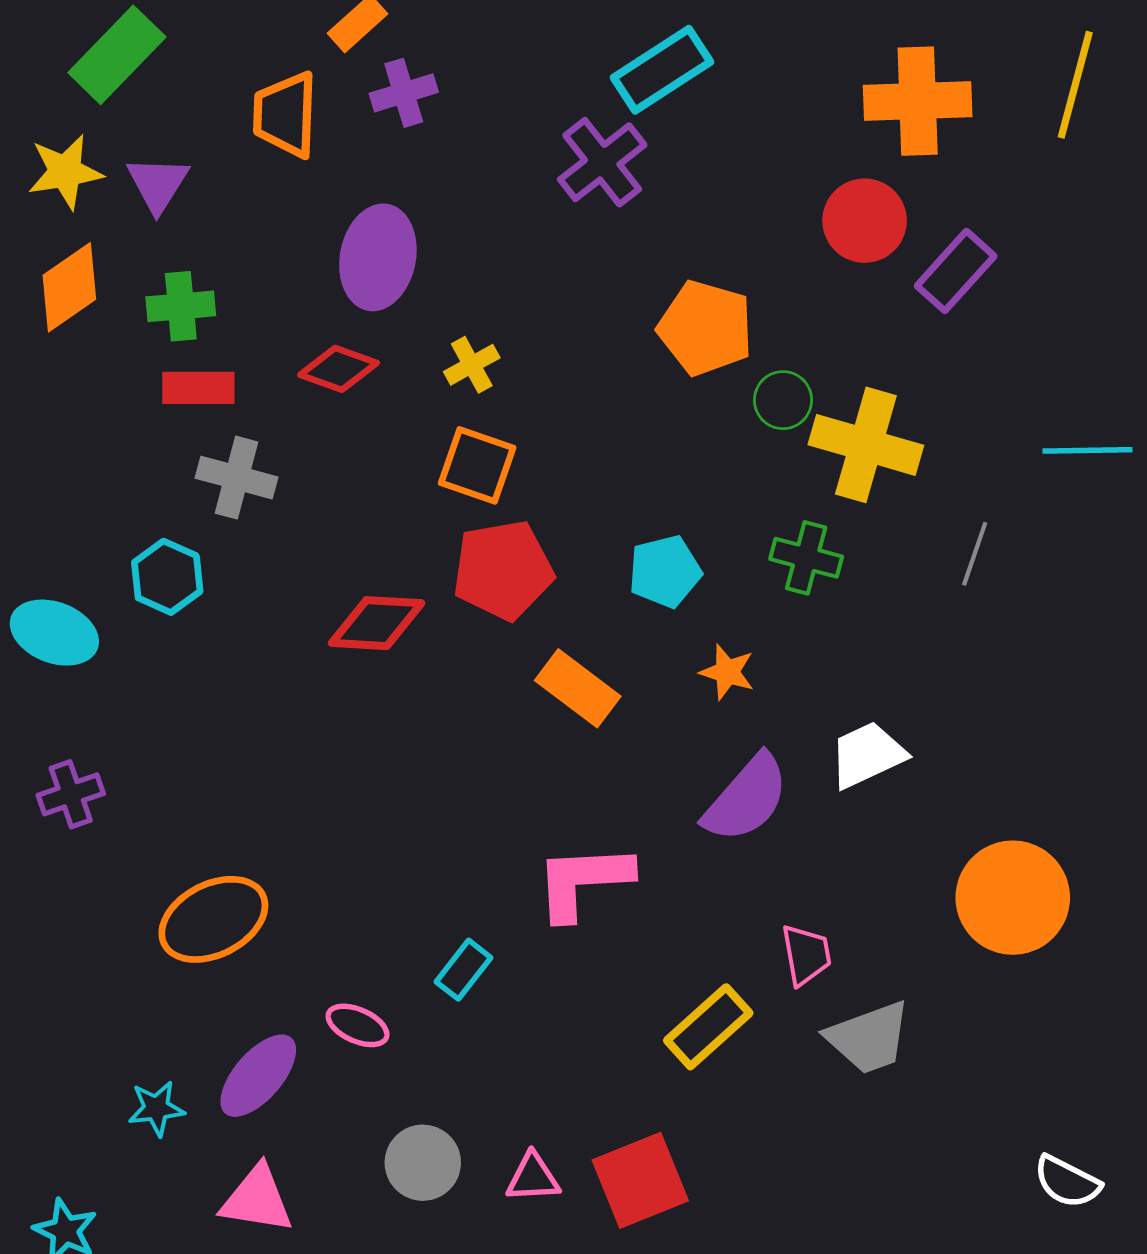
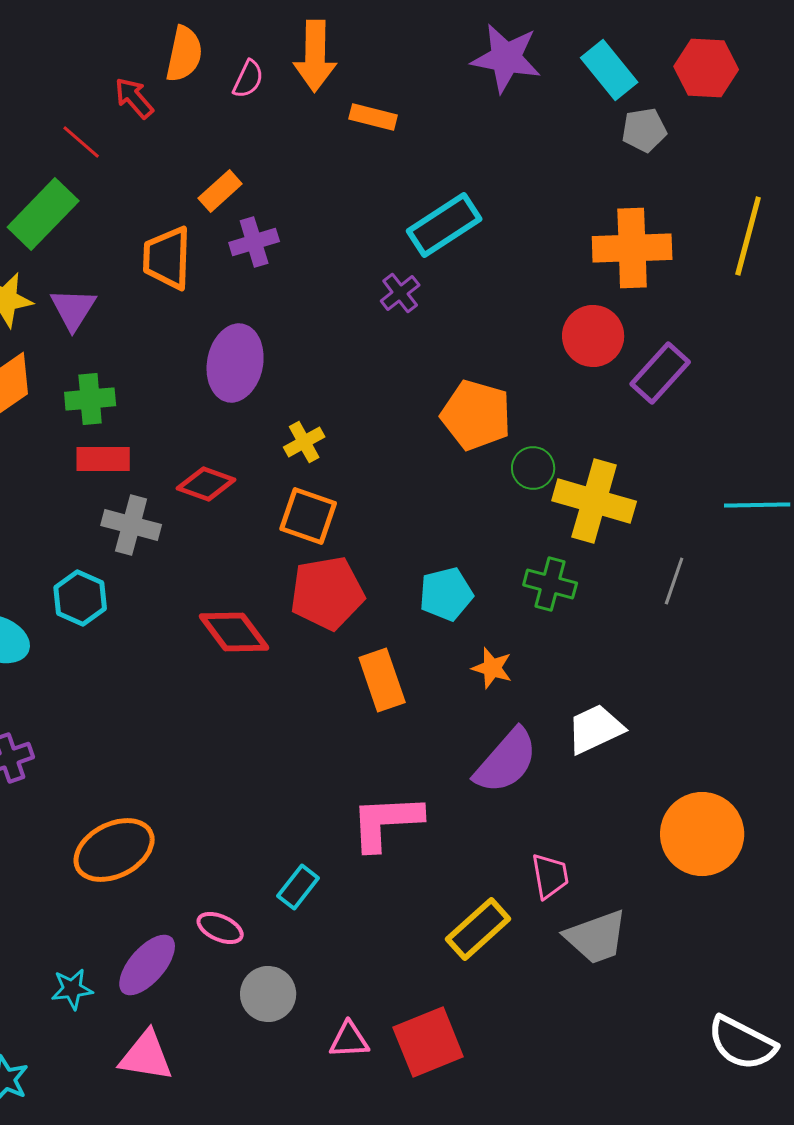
purple cross: (602, 162) -> (400, 293), size x0.6
red diamond: (338, 369) -> (206, 484), moved
red diamond: (377, 623) -> (234, 632), turned 50
orange rectangle: (578, 688) -> (382, 680), turned 34
gray circle: (423, 1163) -> (268, 994), moved
white semicircle: (1067, 1182) -> (742, 1043), size x1.4

